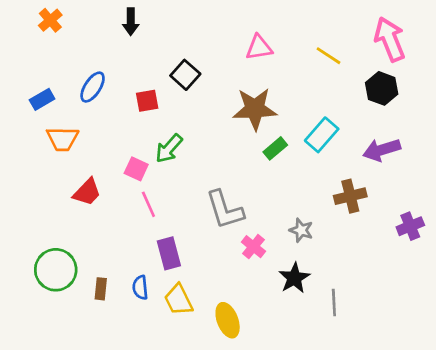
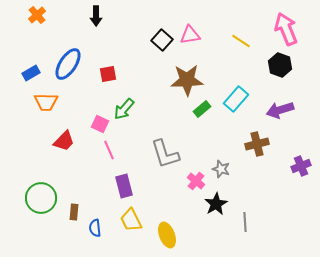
black square: (185, 75) -> (162, 40), moved
blue ellipse: (93, 87) -> (68, 64), size x1.4
pink cross: (253, 247) -> (196, 181), moved
blue semicircle: (140, 287) -> (95, 228), moved

